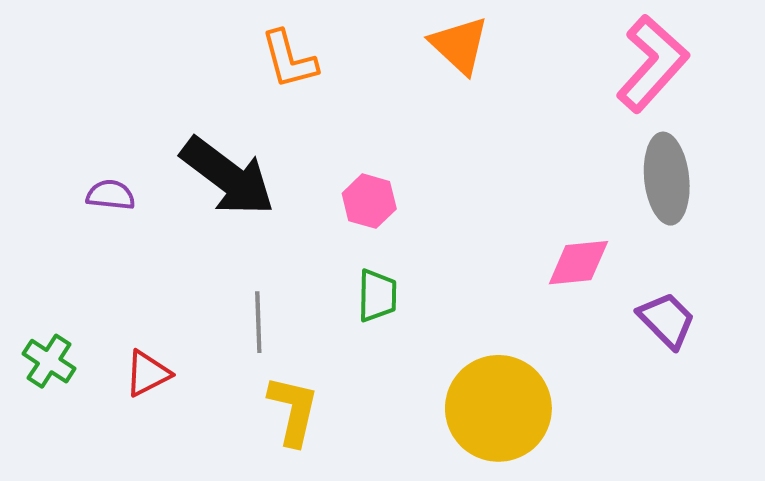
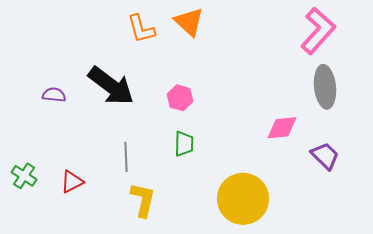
orange triangle: (459, 45) -> (189, 22), moved

